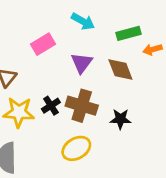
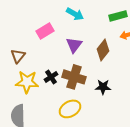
green rectangle: (128, 33) -> (118, 16), moved
brown diamond: (120, 70) -> (103, 50), turned 60

